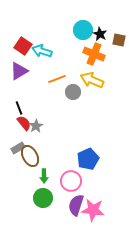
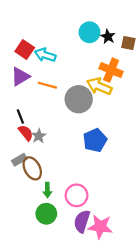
orange cross: (94, 54) -> (111, 70), moved
orange line: (57, 79) -> (47, 85), moved, turned 36
gray circle: (73, 92) -> (79, 99), size x1.6
blue pentagon: (88, 159) -> (95, 140), moved

